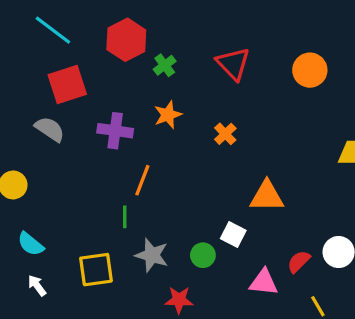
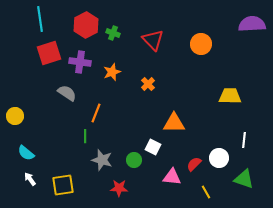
cyan line: (53, 30) -> (40, 19), turned 45
green cross: (165, 65) -> (113, 33), moved, turned -32
gray semicircle: (50, 129) -> (67, 93), moved
purple cross: (115, 131) -> (80, 62), moved
yellow square: (96, 270) -> (63, 185), moved

